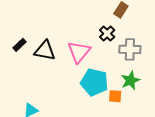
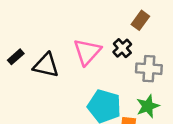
pink triangle: (79, 52) -> (87, 52), moved

